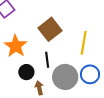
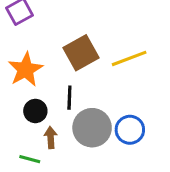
yellow line: (84, 43) -> (129, 58), moved, turned 50

